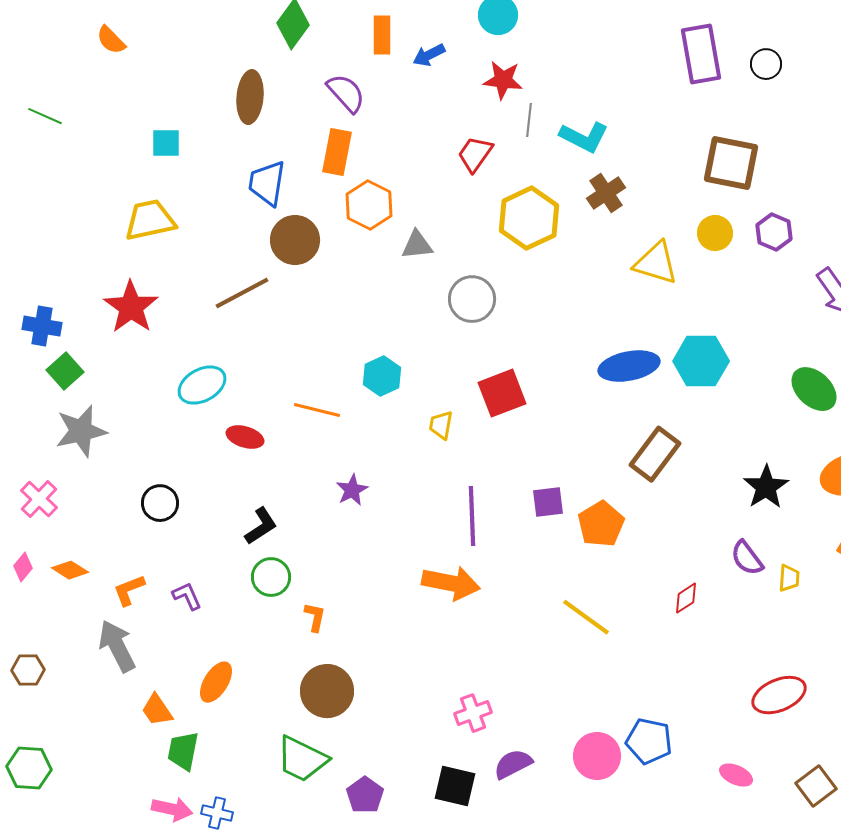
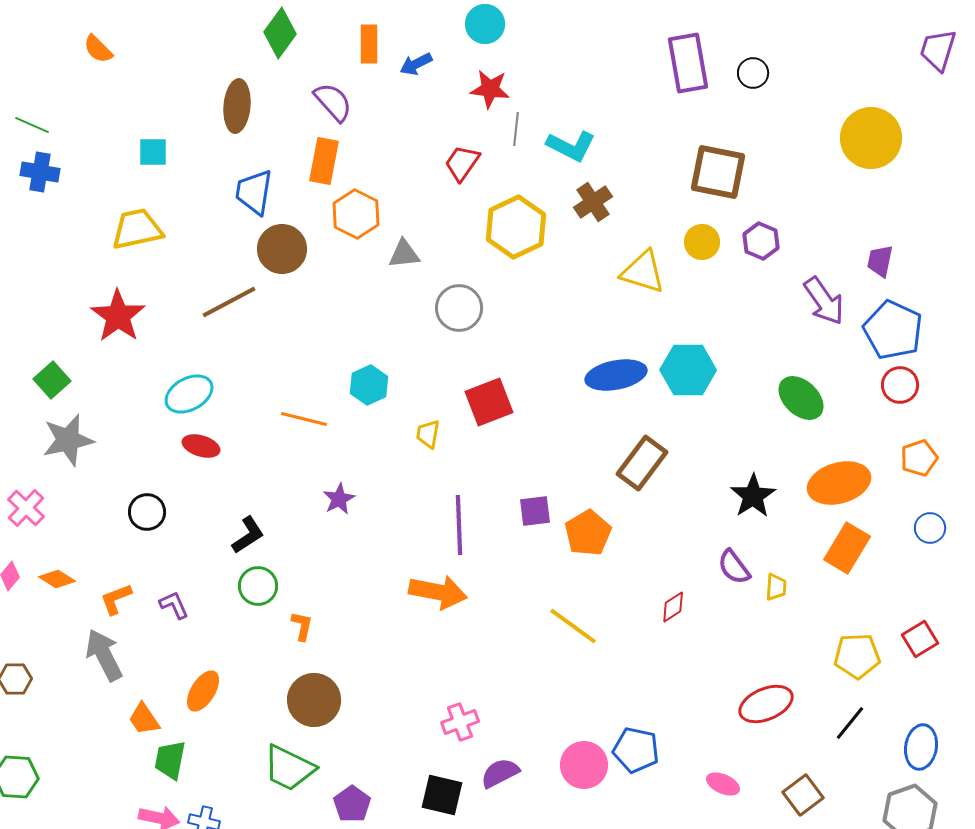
blue cross: (42, 326) -> (40, 172), moved
red ellipse: (245, 437) -> (201, 446), moved

